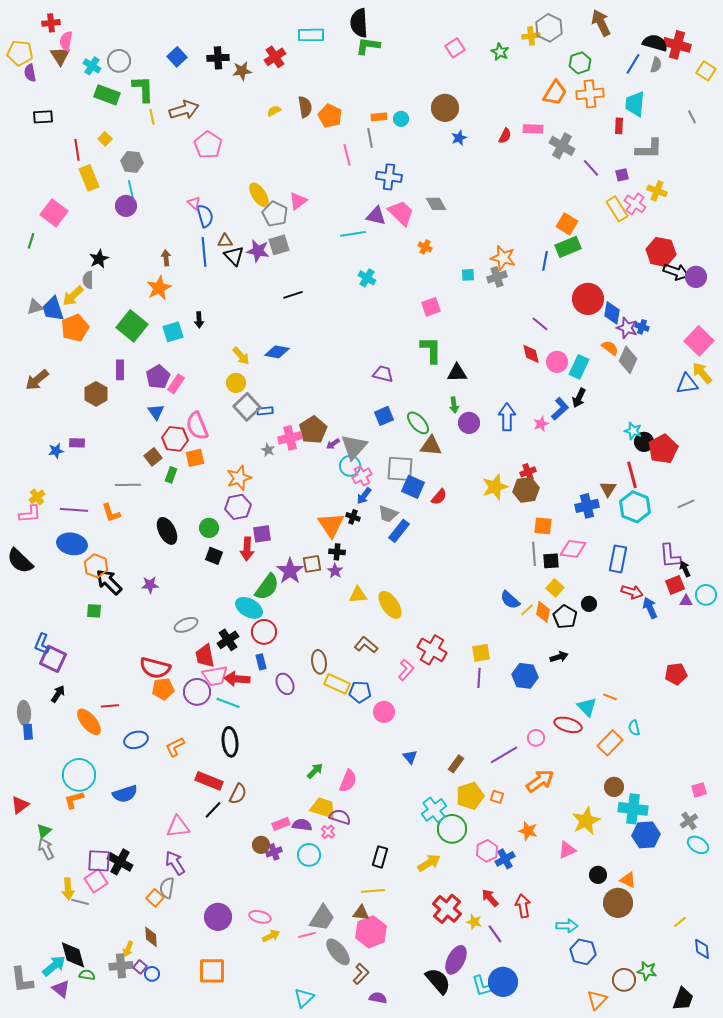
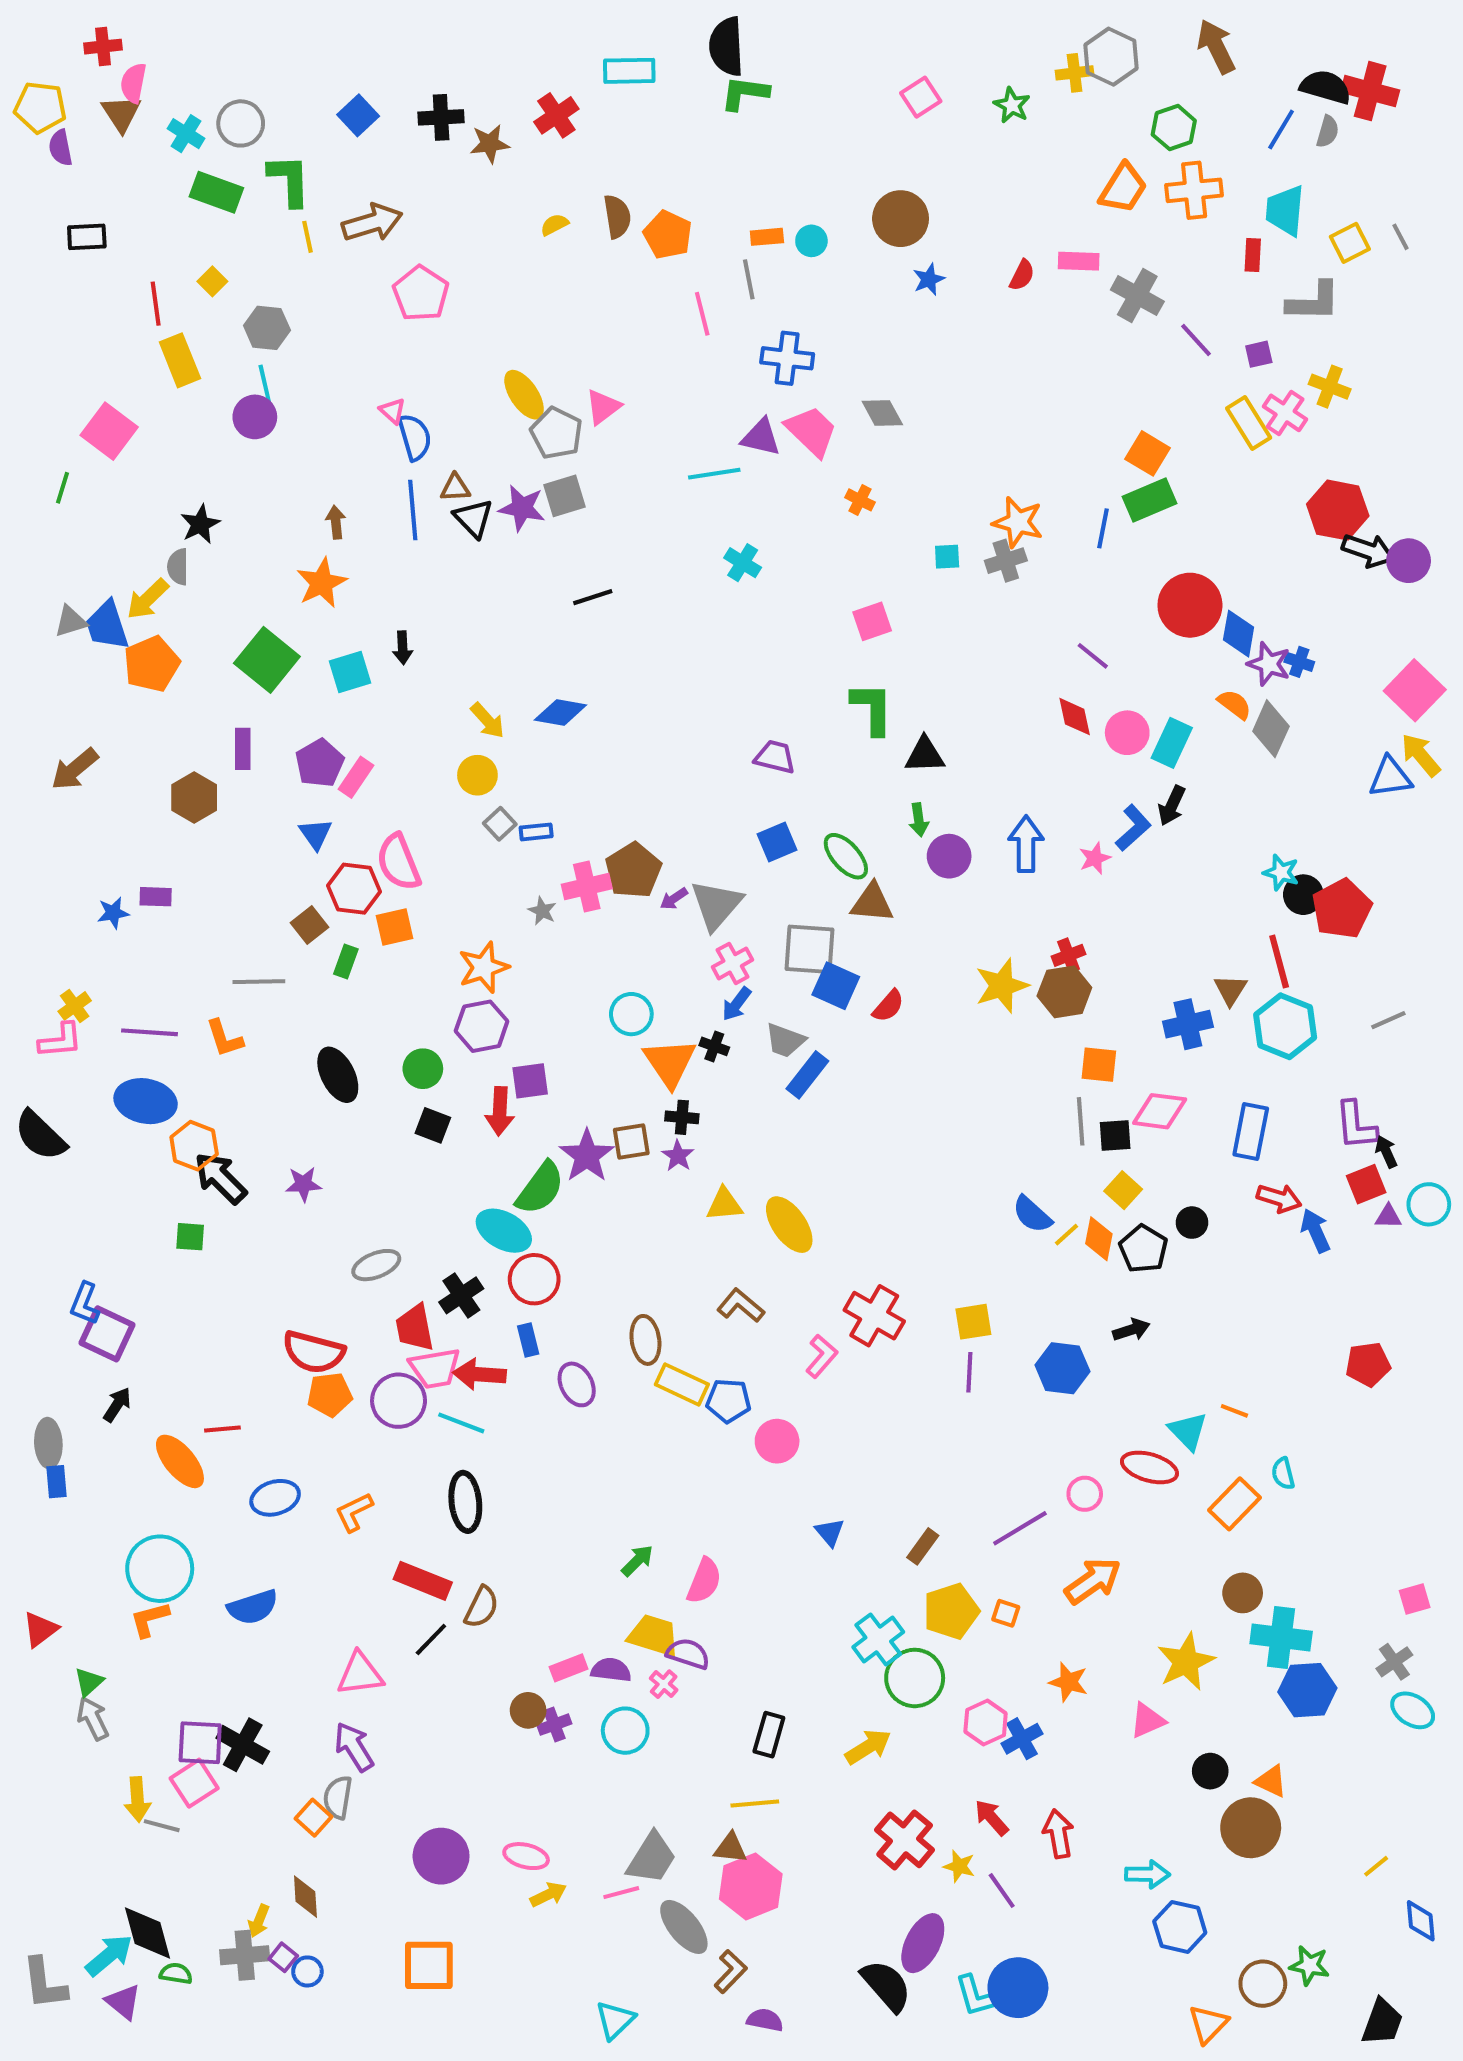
yellow square: (706, 71) -> (1350, 243), moved, turned 30
gray square: (247, 407) -> (500, 824), size x0.6
cyan circle: (350, 466) -> (631, 1014), moved

